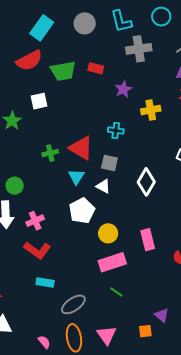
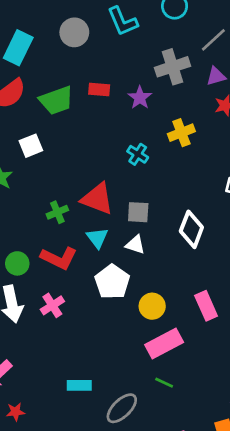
gray cross: (139, 49) -> (173, 67), moved
purple star: (123, 89) -> (140, 98), moved
cyan cross: (116, 131) -> (138, 154), moved, turned 35
red L-shape: (37, 250) -> (59, 258), moved
green line: (116, 292) -> (164, 383), moved

